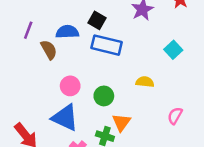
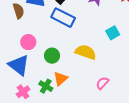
yellow semicircle: (145, 82) -> (86, 52), size x1.5

